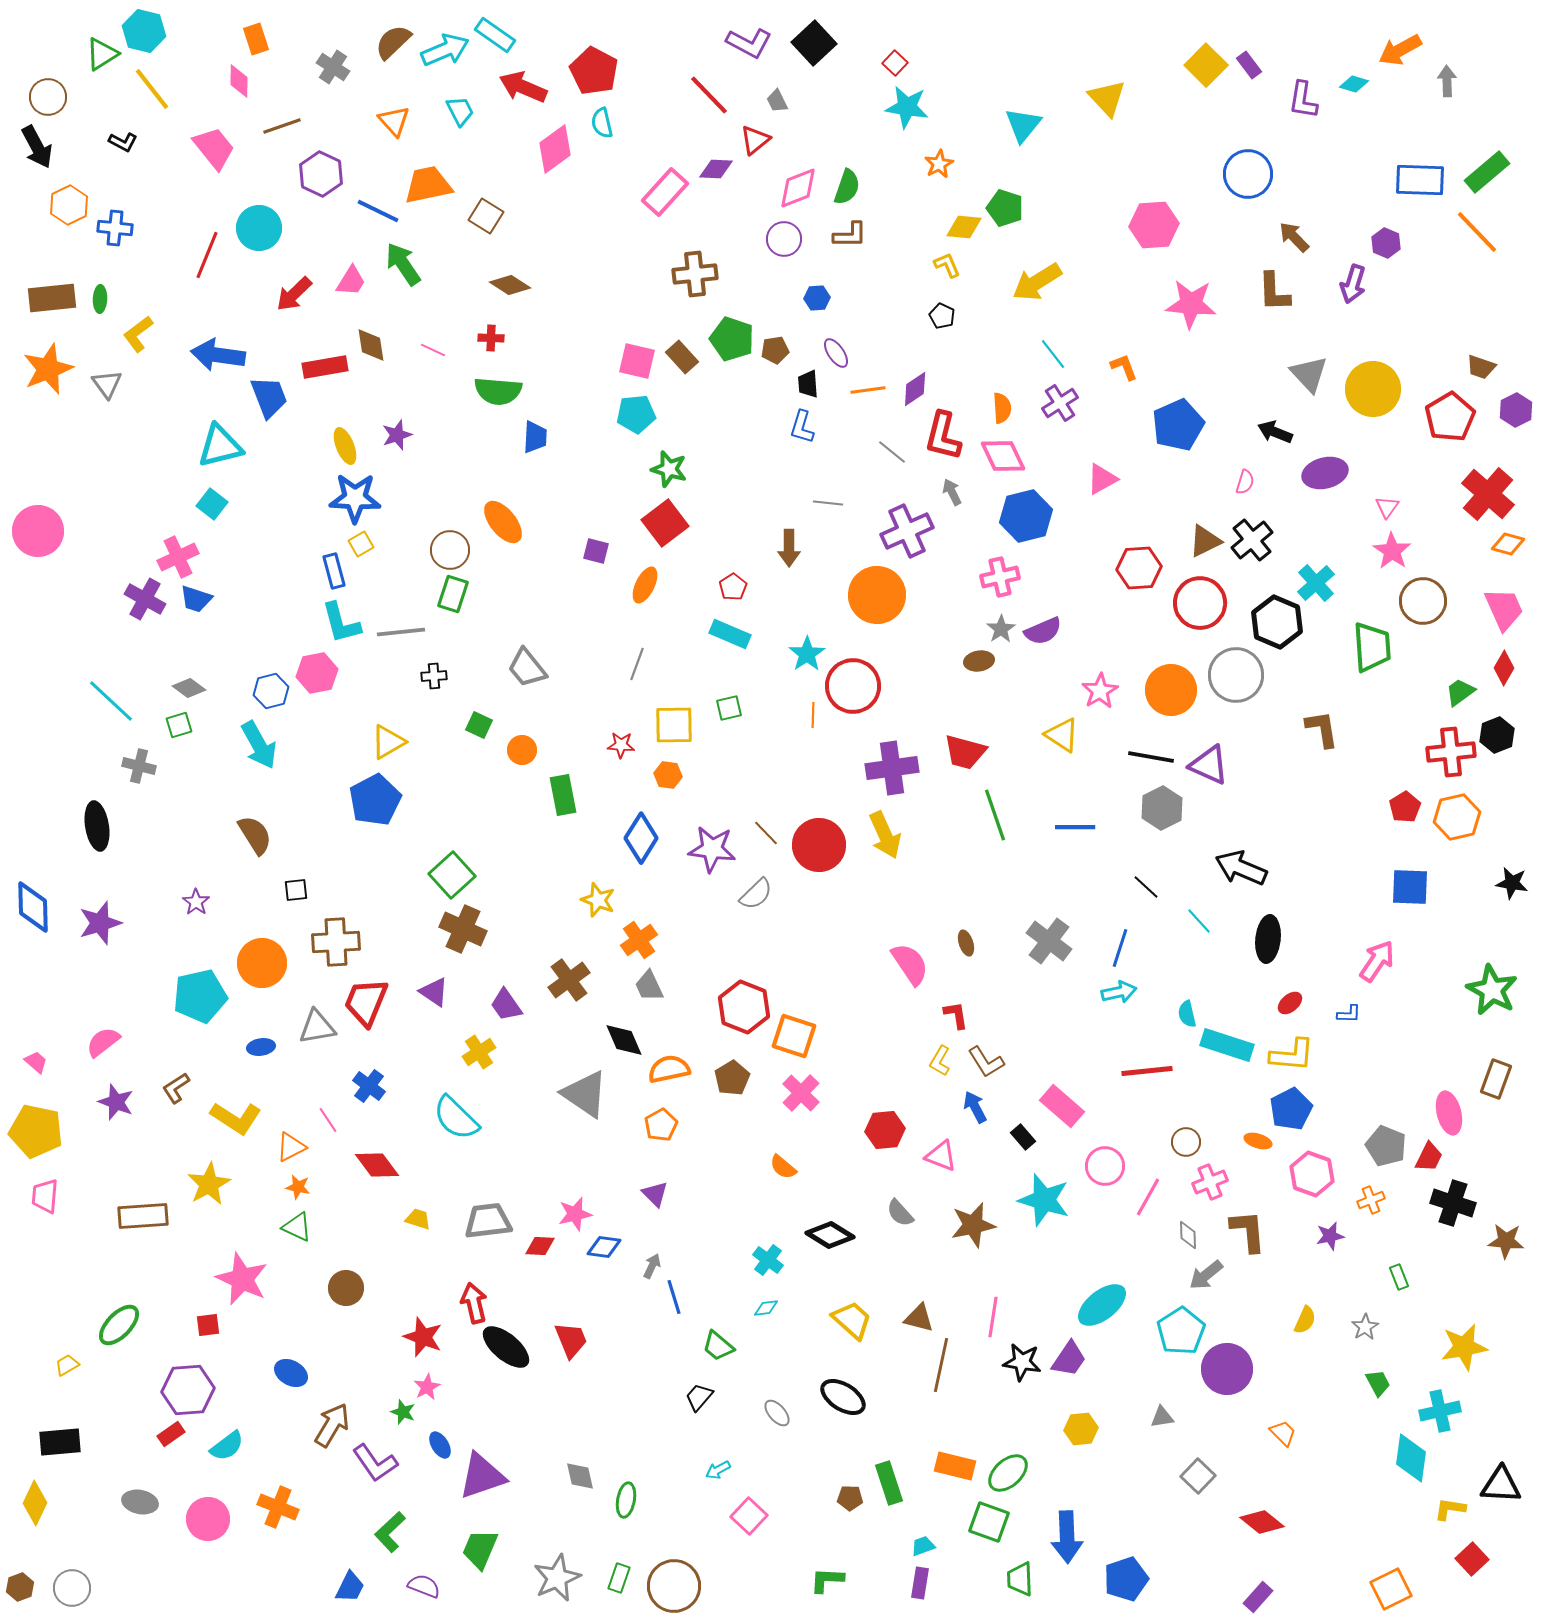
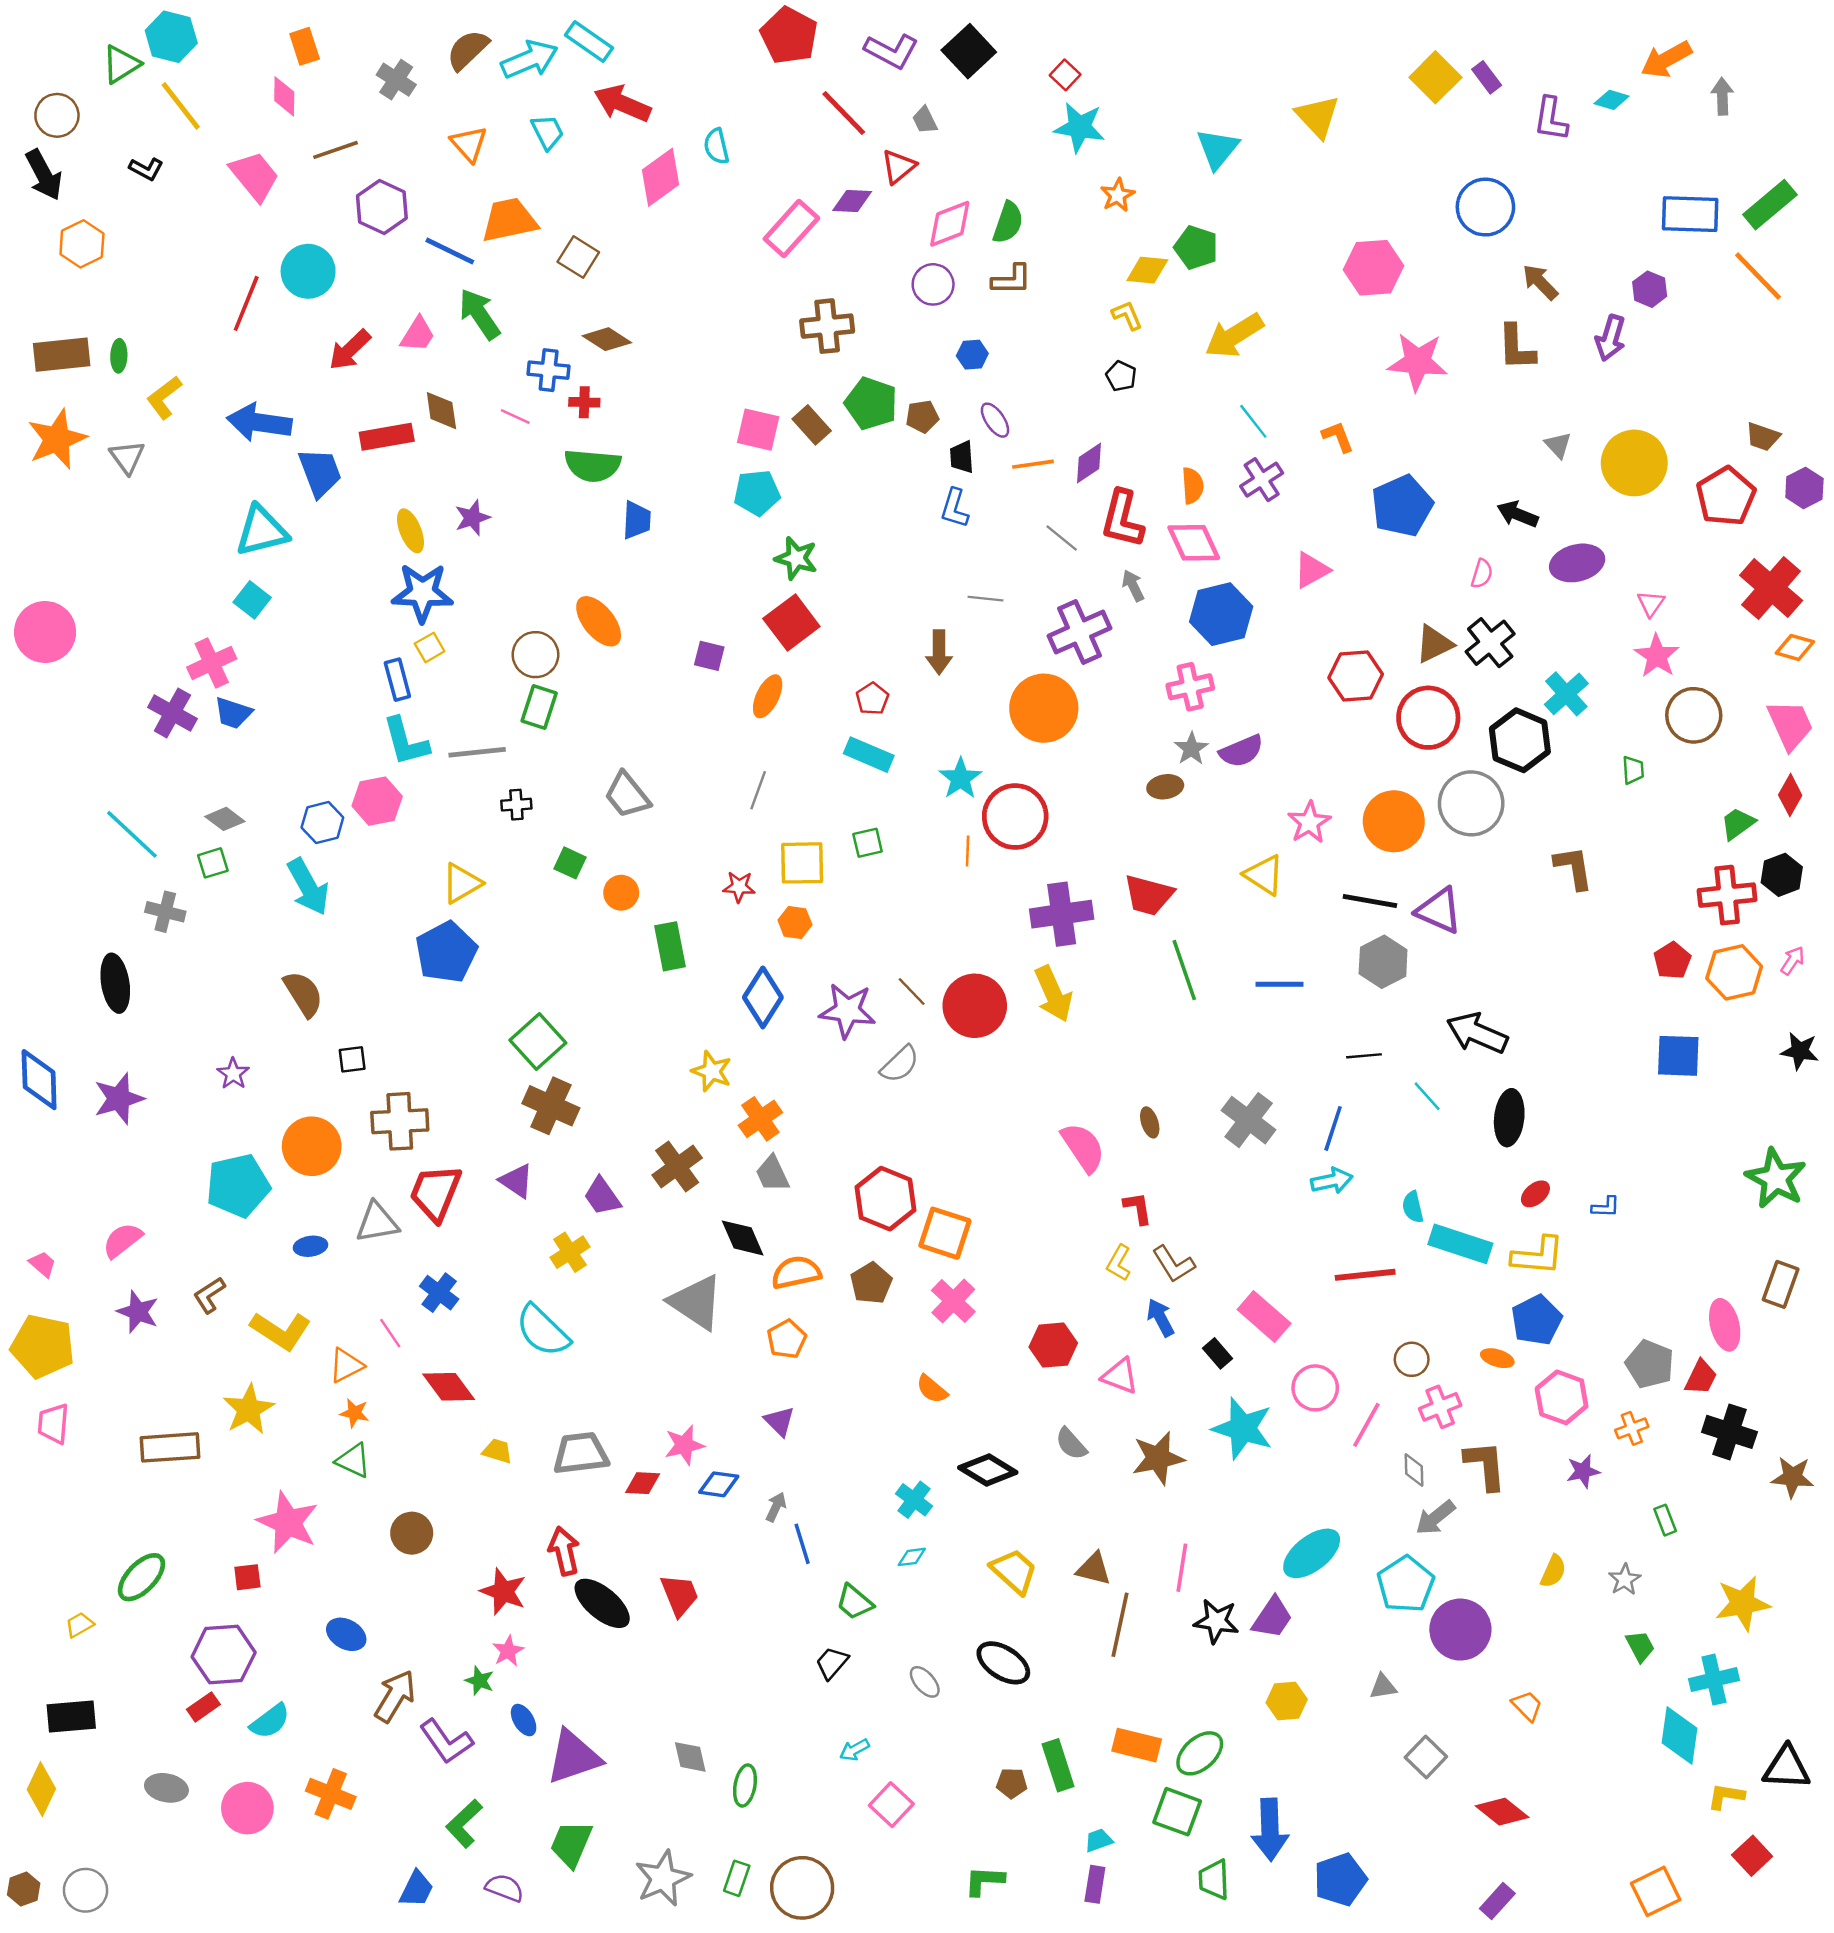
red pentagon: (594, 71) -> (789, 36), moved
blue cross: (115, 228) -> (549, 370), moved
gray triangle: (1309, 374) -> (1558, 445), size x0.6
green trapezoid: (1372, 647) -> (1633, 770), size x0.5
black line: (1146, 887) -> (1364, 1056), turned -48
pink arrow: (1377, 961) -> (1793, 961), moved, size x0.6

